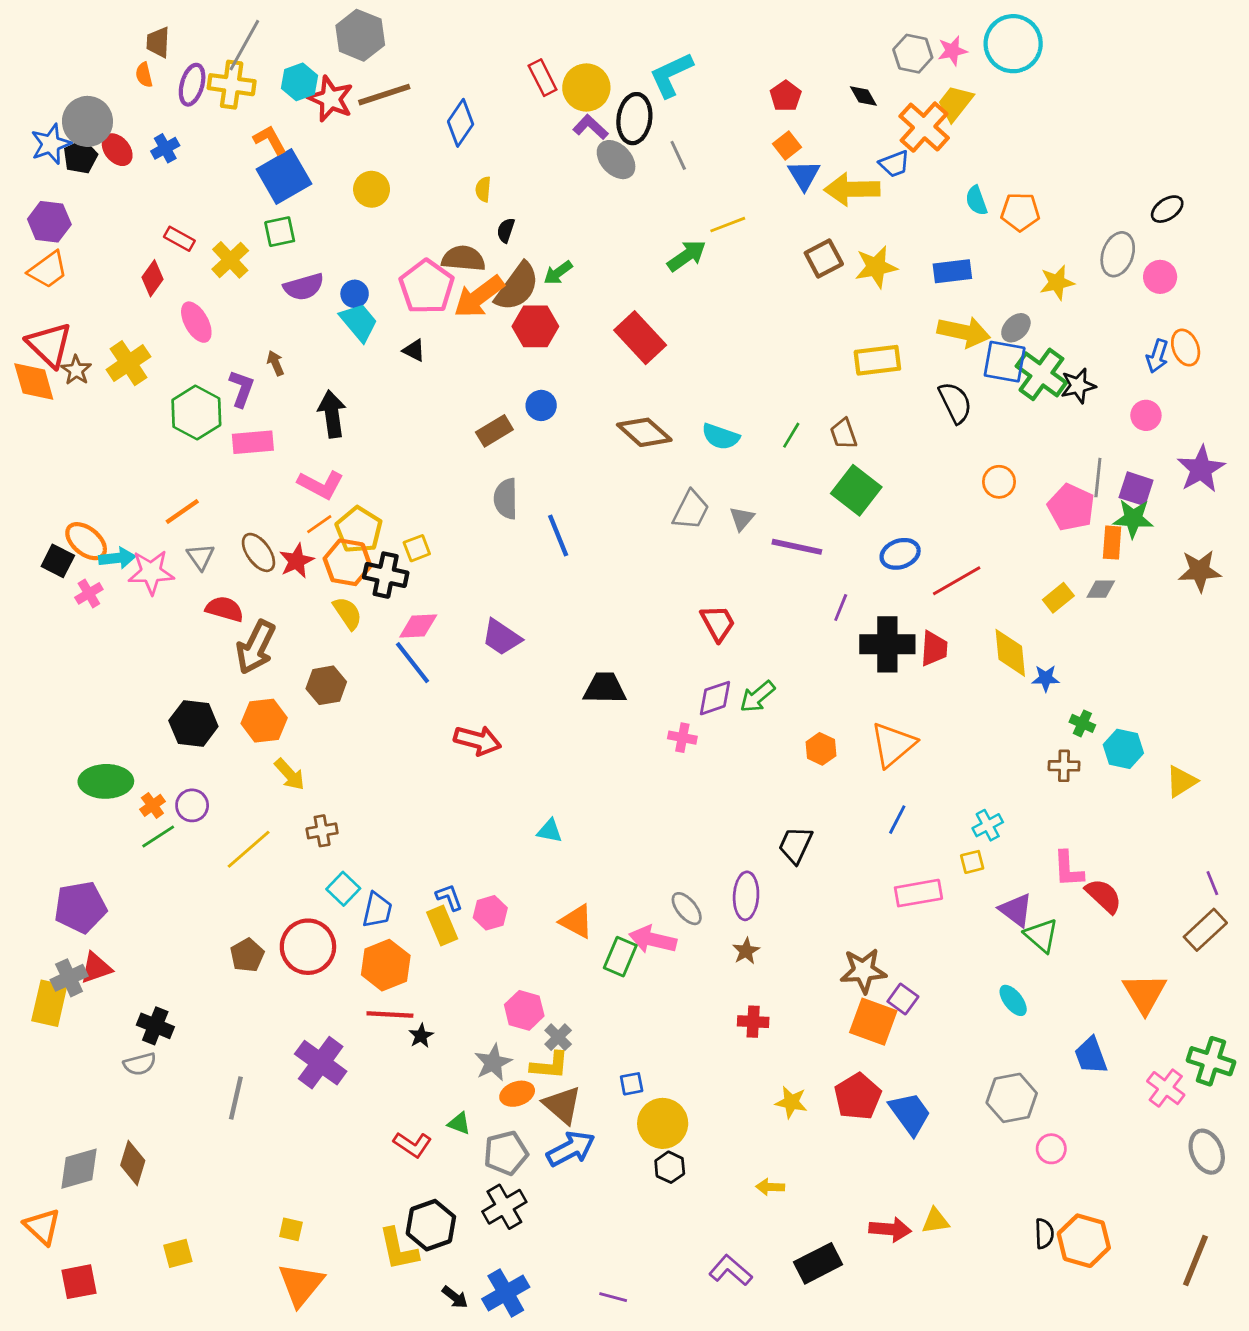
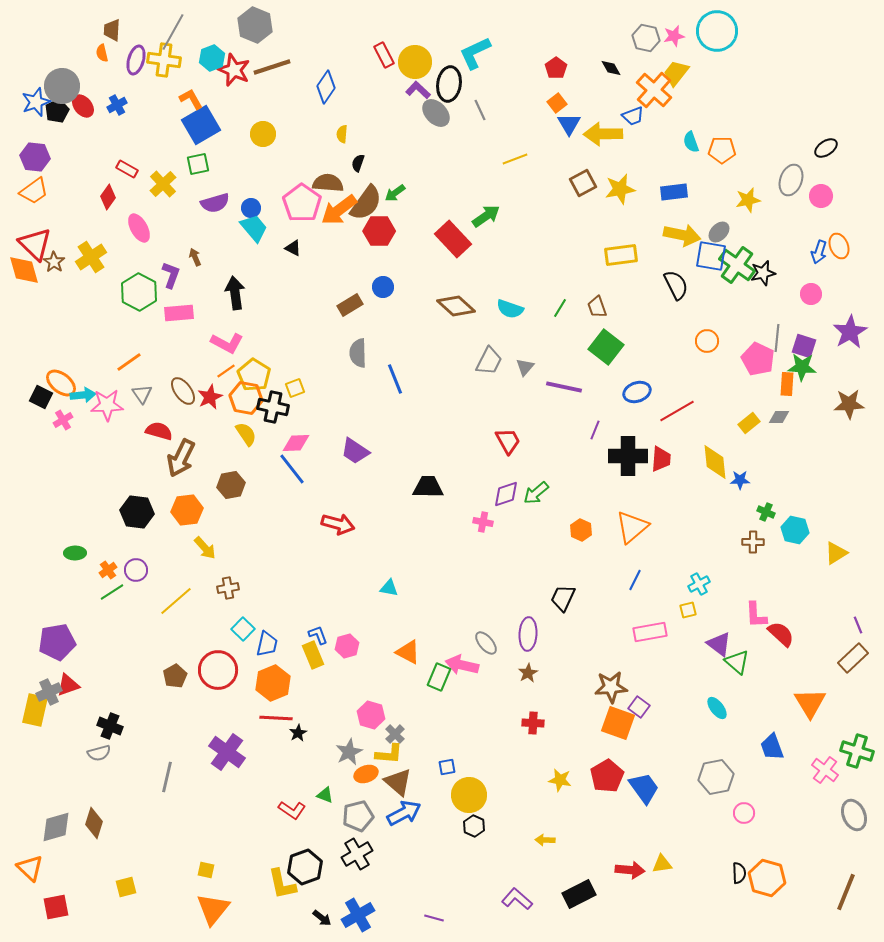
green arrow: (687, 256) -> (486, 216), moved
green ellipse: (106, 781) -> (75, 553), size x0.6

